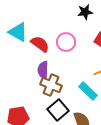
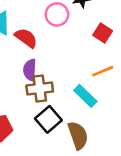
pink circle: (66, 42) -> (57, 14), moved
brown cross: (51, 85) -> (40, 89), turned -30

